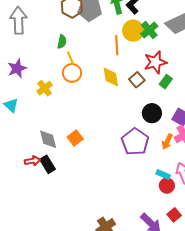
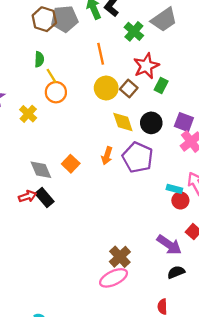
yellow circle: (133, 31) -> (106, 88), moved
yellow diamond: (111, 77) -> (123, 122), moved
orange arrow: (167, 142) -> (107, 156), moved

